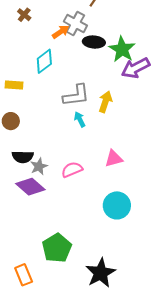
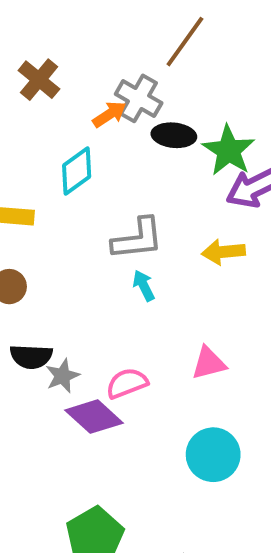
brown cross: (24, 15) -> (39, 80), size x1.5
yellow arrow: (105, 102) -> (223, 252), moved, turned -115
purple diamond: (30, 187) -> (94, 417), moved

